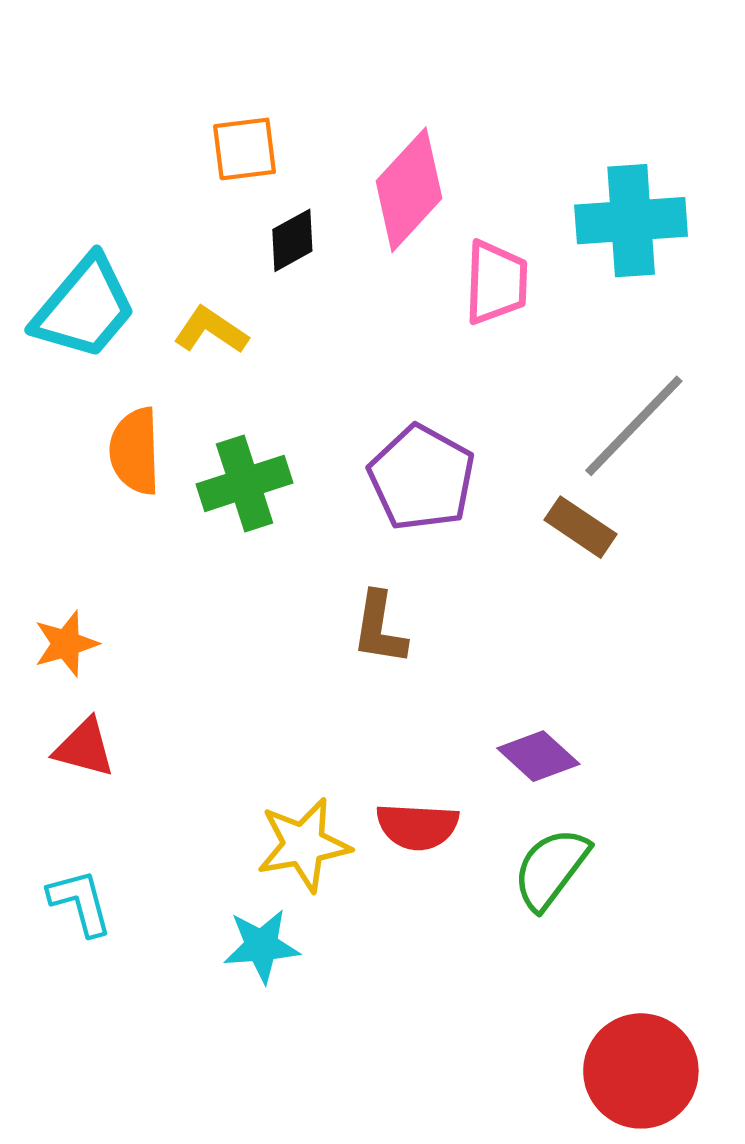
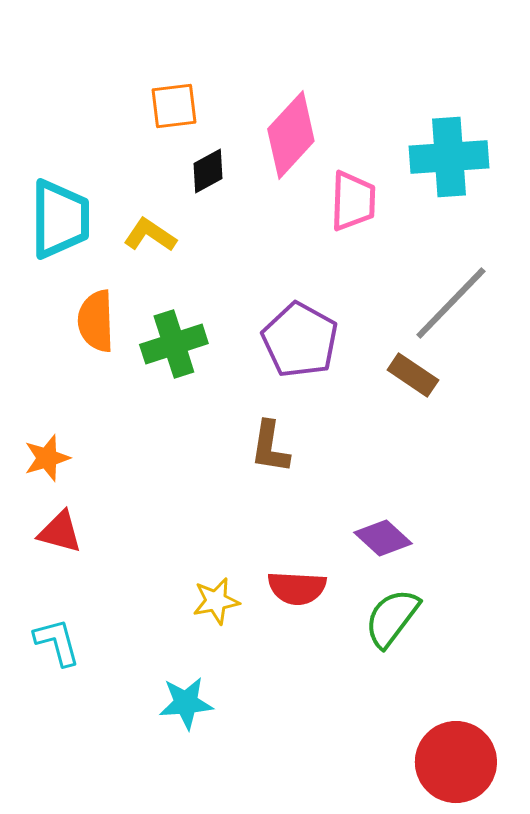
cyan trapezoid: (84, 308) -> (60, 219), turned -40
yellow star: (304, 845) -> (216, 601), size x0.7
cyan star: (261, 946) -> (186, 703), moved

